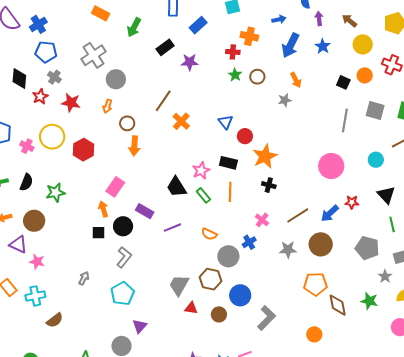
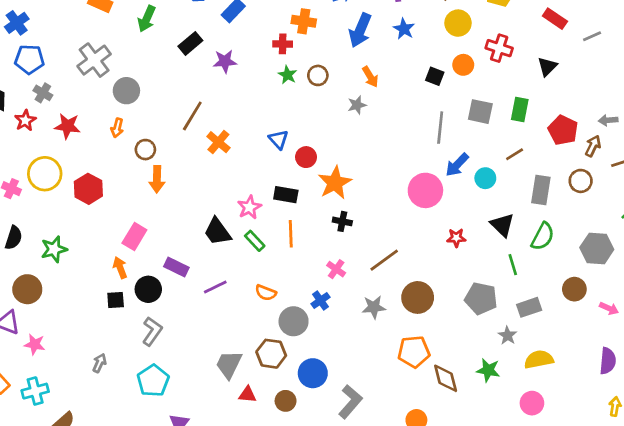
blue arrow: (330, 213) -> (457, 165), moved

